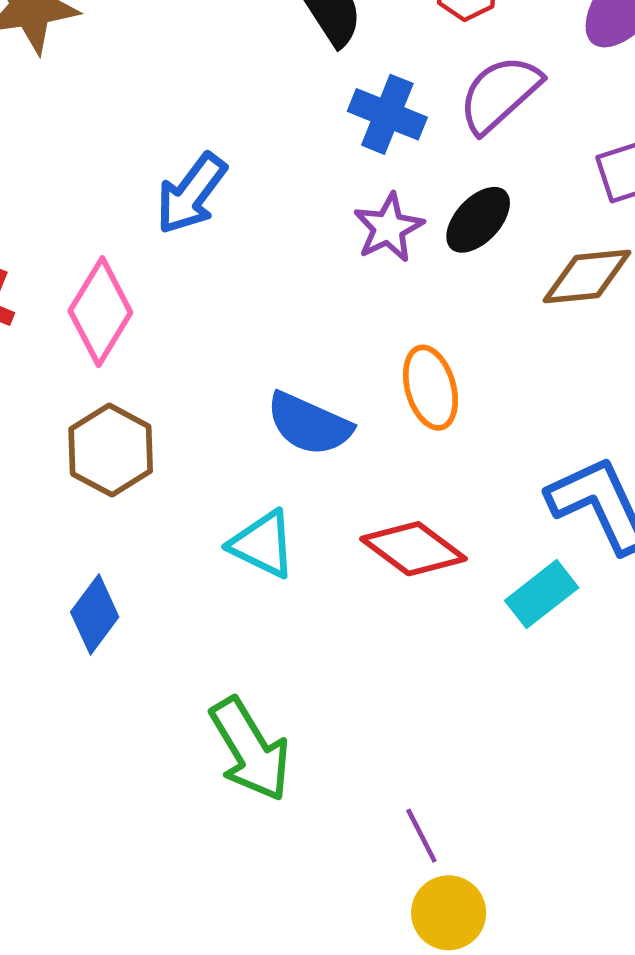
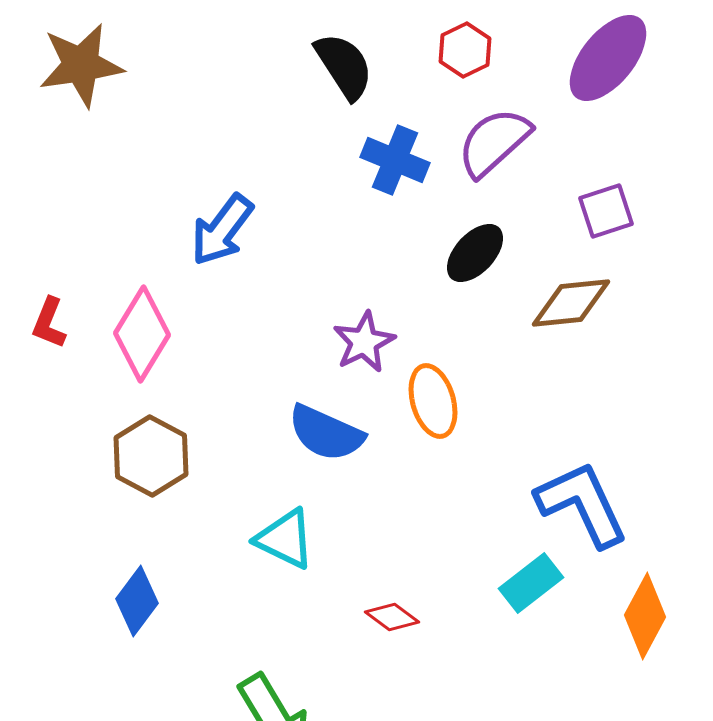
purple star: (389, 228) -> (364, 342), moved
red diamond: (413, 549) -> (392, 617), moved, size x0.6

